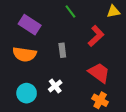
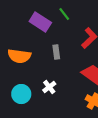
purple rectangle: (30, 25) -> (40, 22), moved

